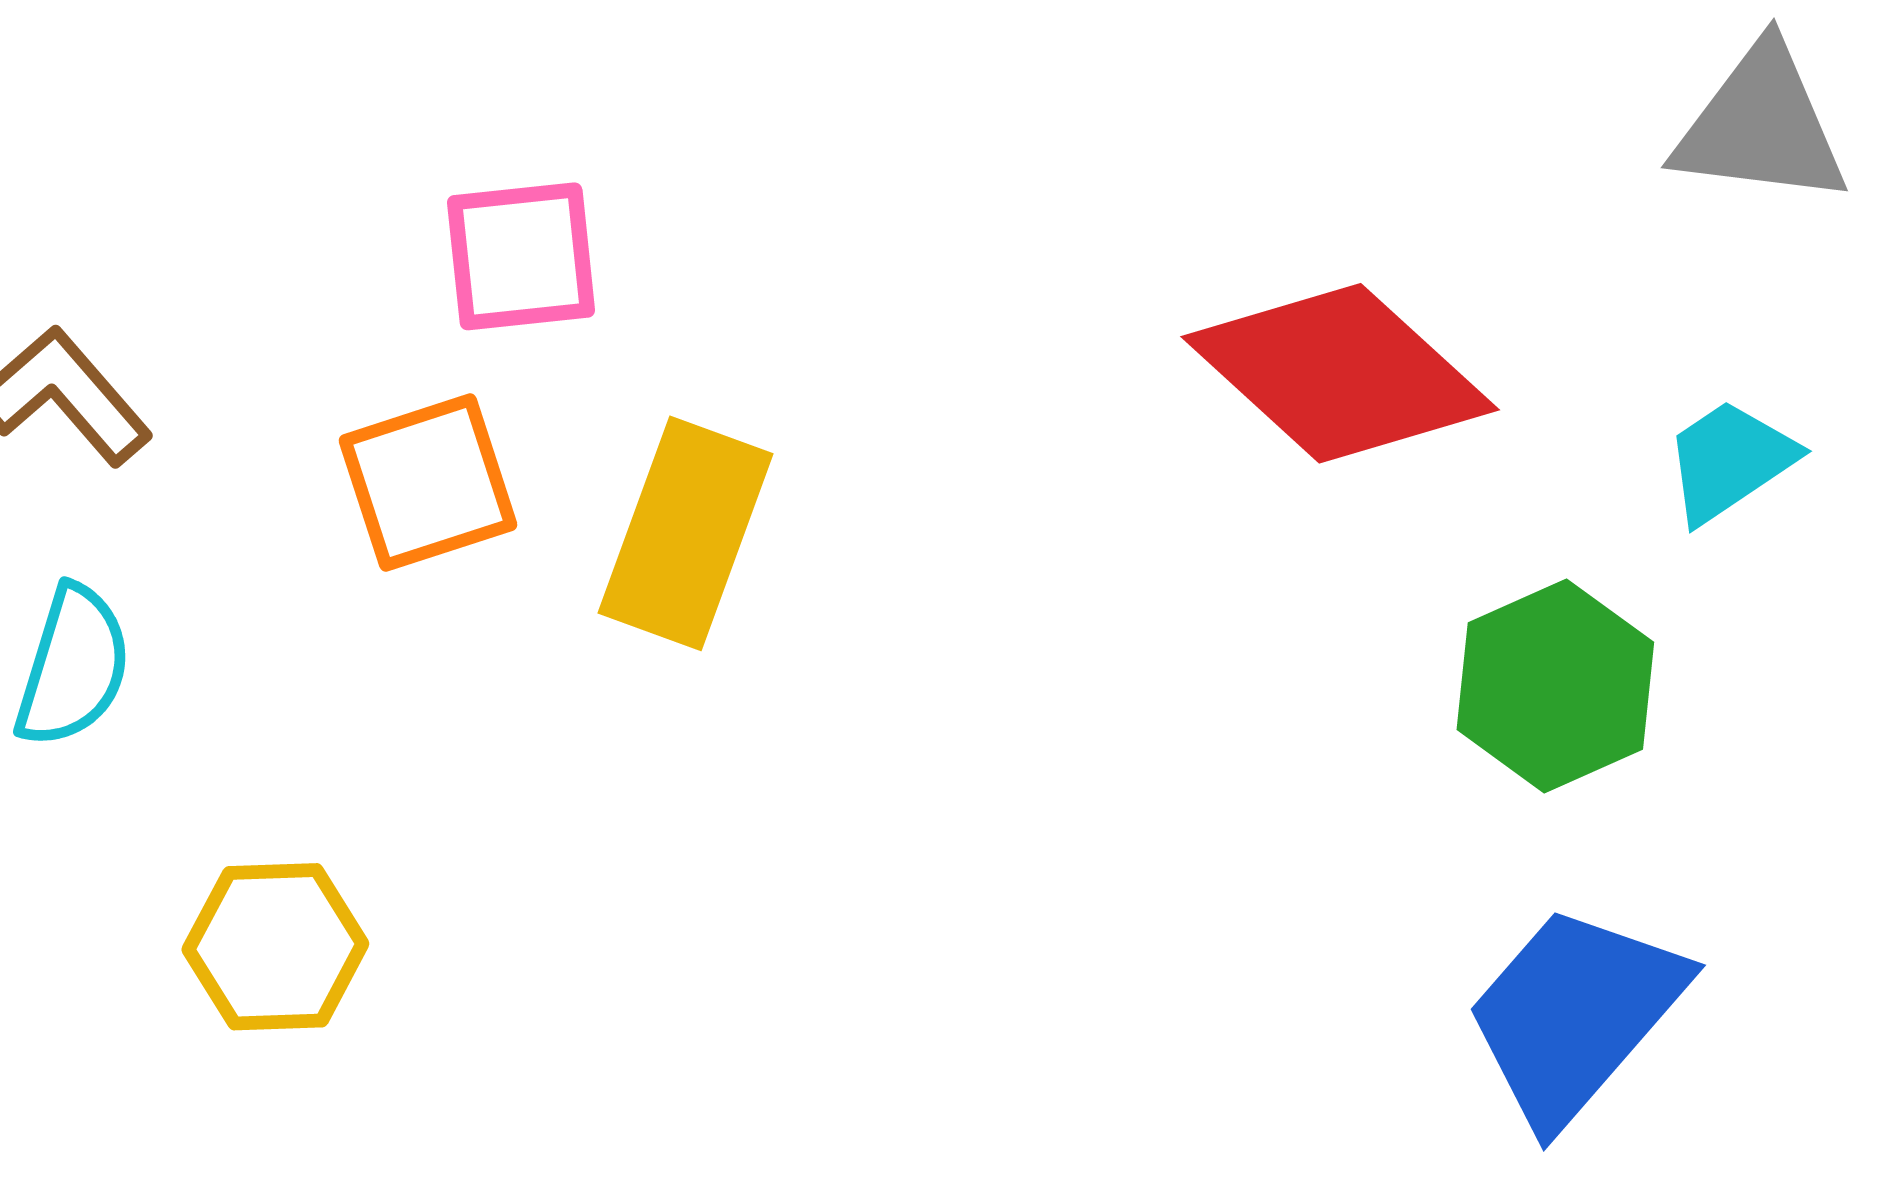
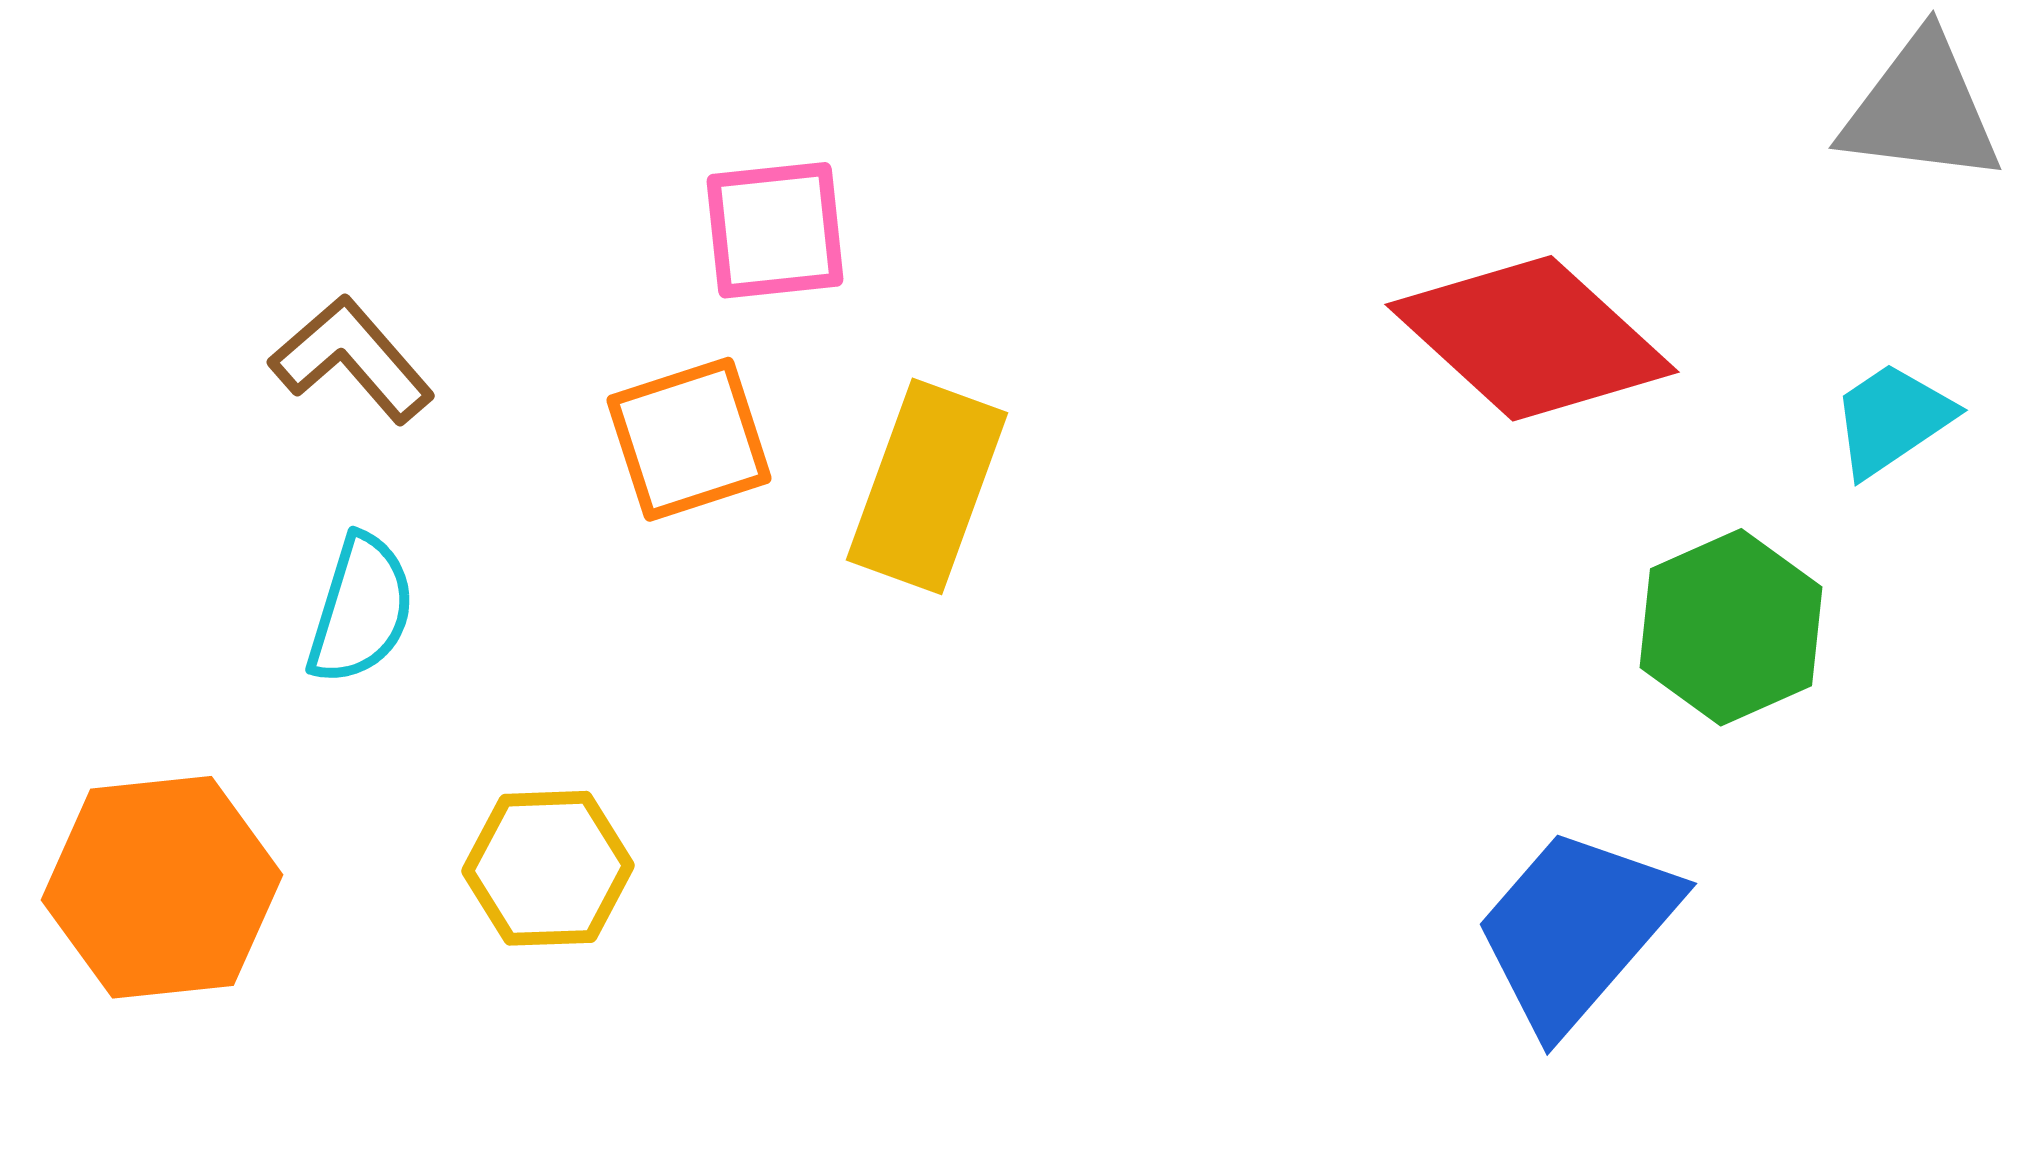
blue trapezoid: (1575, 1015) -> (1576, 929), moved

